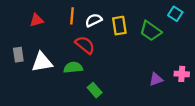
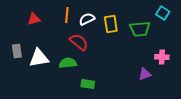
green trapezoid: (151, 31) -> (140, 29), turned -40
pink cross: (182, 74) -> (162, 57), moved
green rectangle: (95, 90) -> (88, 84), turned -40

